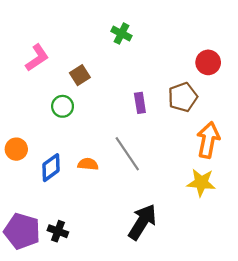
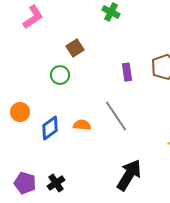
pink L-shape: (37, 58) -> (33, 17), moved
purple pentagon: (22, 231) -> (25, 183), size x0.7
black cross: (58, 231) -> (56, 183), turned 36

